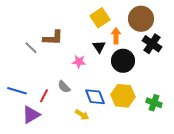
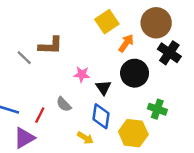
orange arrow: (116, 36) -> (126, 43), turned 35
black triangle: (99, 47) -> (103, 88), moved
yellow hexagon: (123, 96) -> (133, 133), moved
blue diamond: (95, 97) -> (101, 116), turned 30
green cross: (154, 103) -> (157, 109), moved

